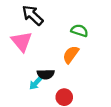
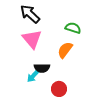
pink triangle: (22, 41) -> (32, 39), moved

